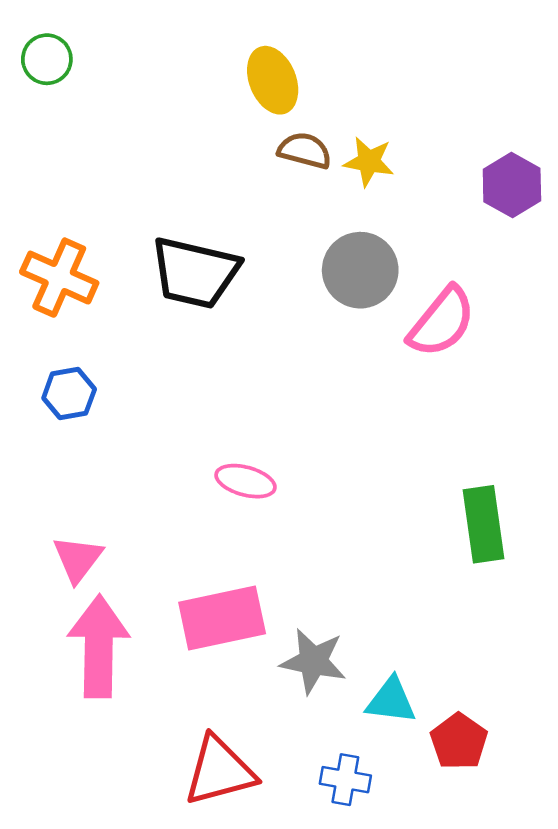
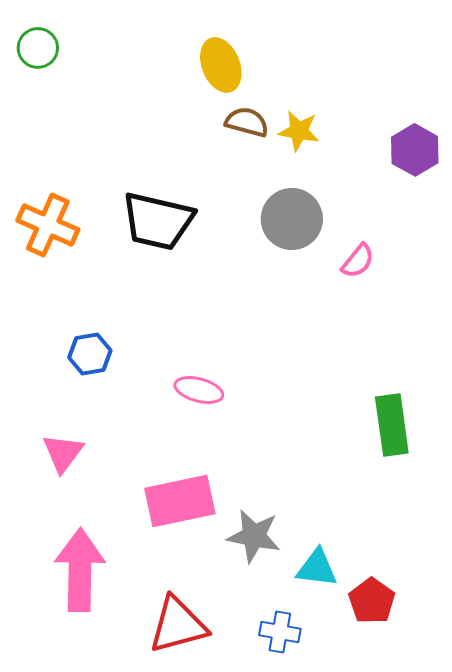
pink semicircle: (442, 322) -> (358, 261), size x0.6
blue hexagon: (69, 394) -> (90, 354), moved
pink arrow: (99, 646) -> (80, 570), moved

